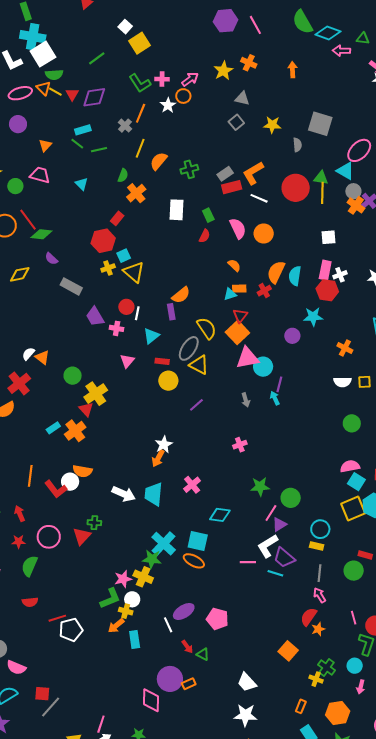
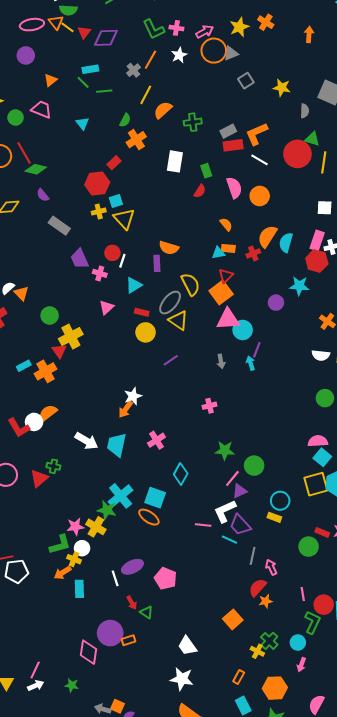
orange circle: (183, 96) -> (214, 51), moved, size x1.6
gray triangle: (242, 98) -> (231, 53), moved, turned -42
green triangle: (321, 178) -> (312, 139), moved
orange semicircle: (181, 295) -> (169, 248), turned 48
orange semicircle: (83, 471) -> (48, 413), turned 126
cyan diamond: (220, 515) -> (181, 474), turned -75
gray line: (319, 573) -> (253, 556), moved

